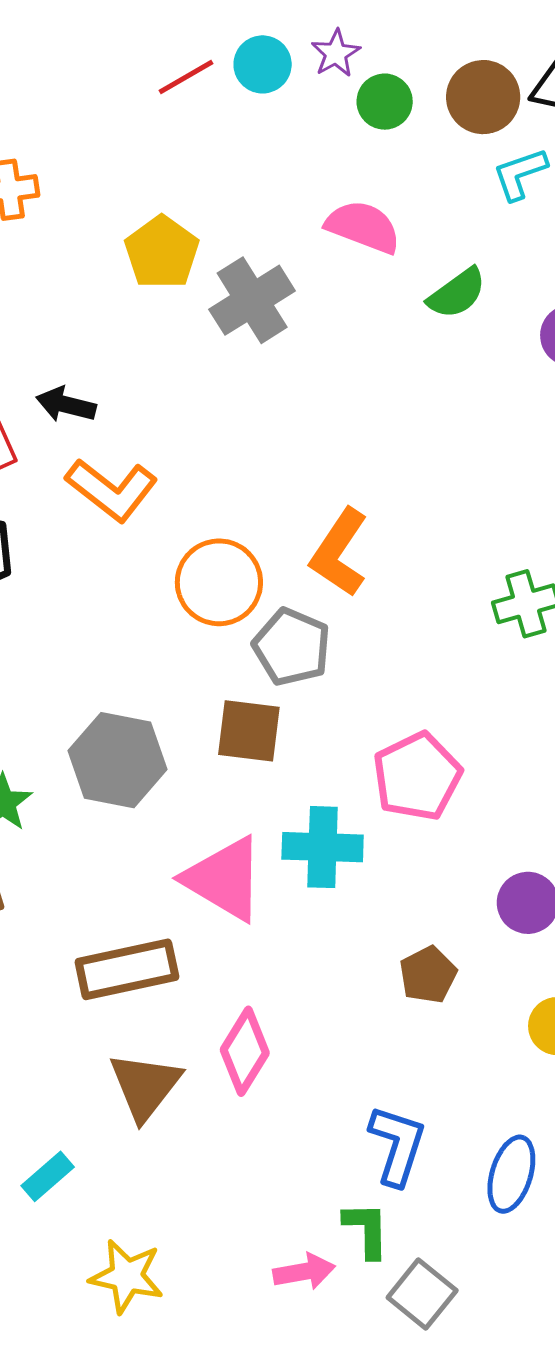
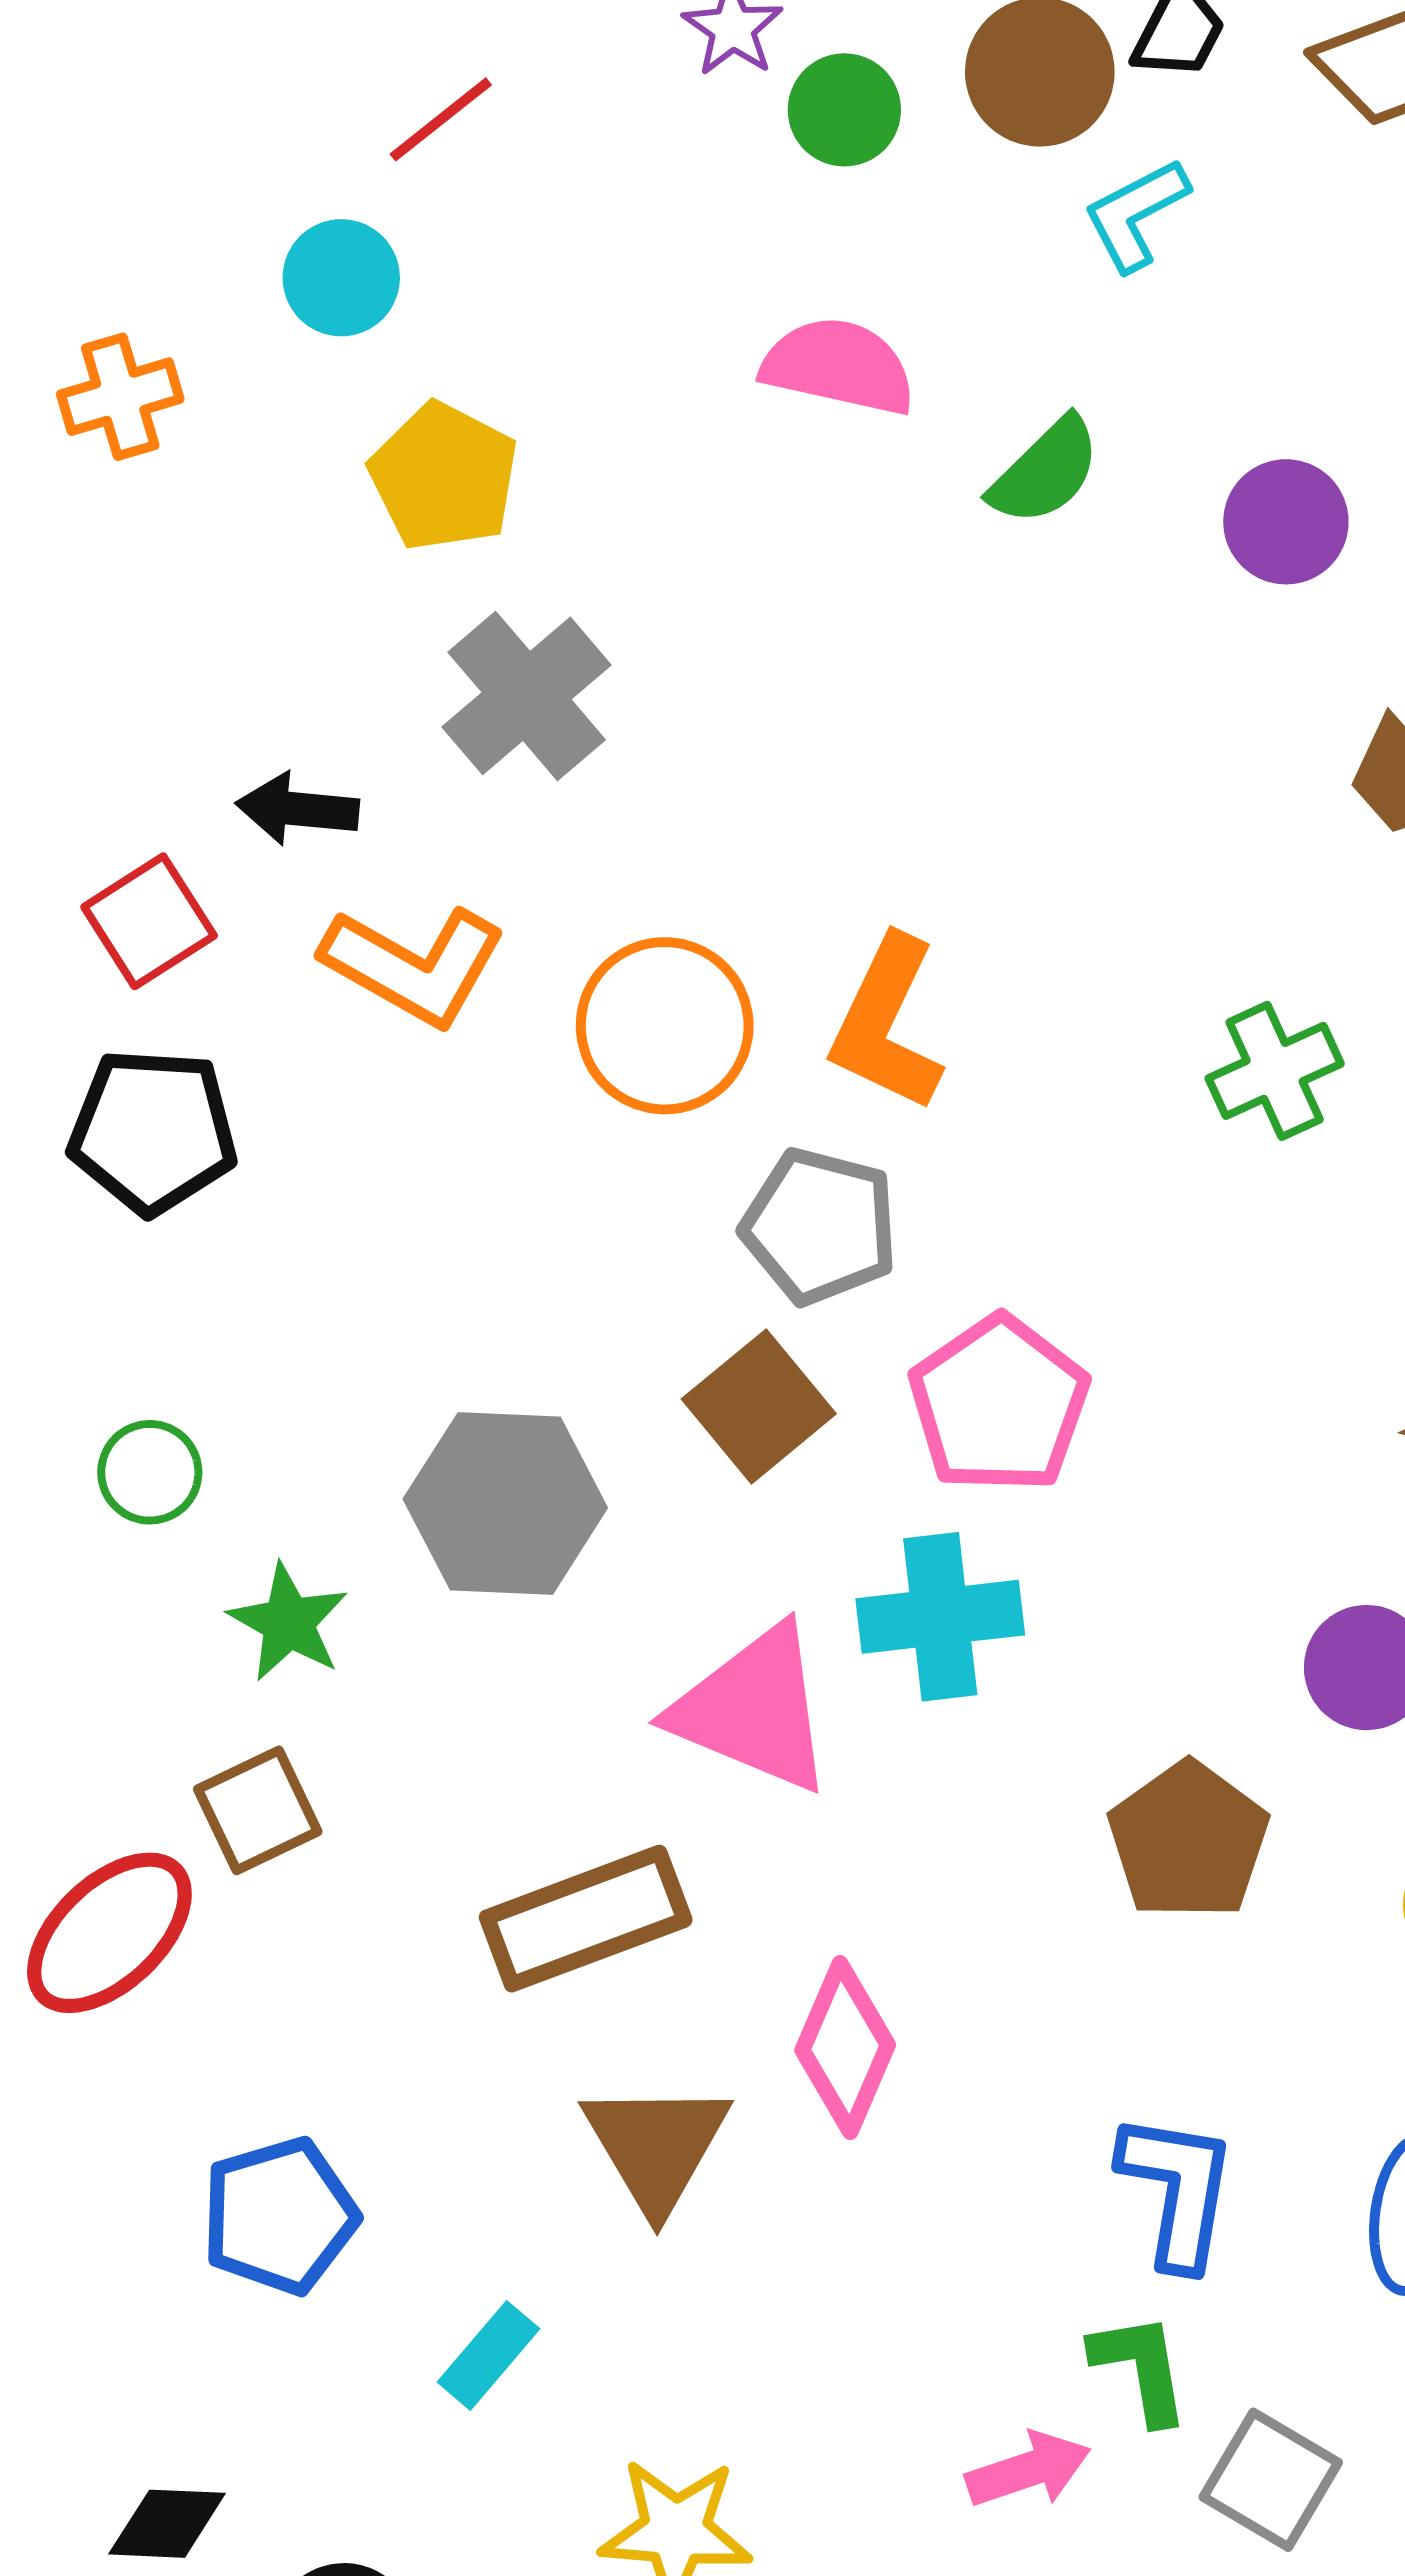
cyan circle: (263, 64) -> (341, 278), moved
gray cross: (252, 300) -> (527, 696), moved
orange circle: (219, 582) -> (665, 1026), moved
brown square: (249, 731) -> (759, 1406), turned -38
pink pentagon: (417, 776) -> (999, 1404), moved
brown pentagon: (428, 975) -> (1188, 1841), size x1.4

